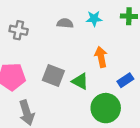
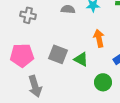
green circle: (106, 108) -> (103, 82), size x0.7

